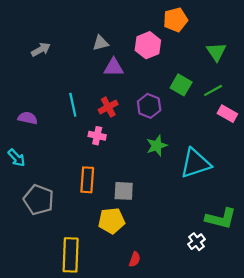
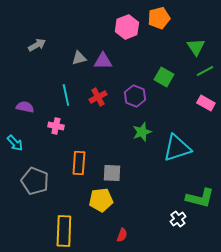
gray triangle: (100, 43) -> (79, 58), moved
pink hexagon: (148, 45) -> (127, 27), moved
green line: (213, 90) -> (205, 71), moved
pink cross: (97, 136) -> (56, 126), moved

